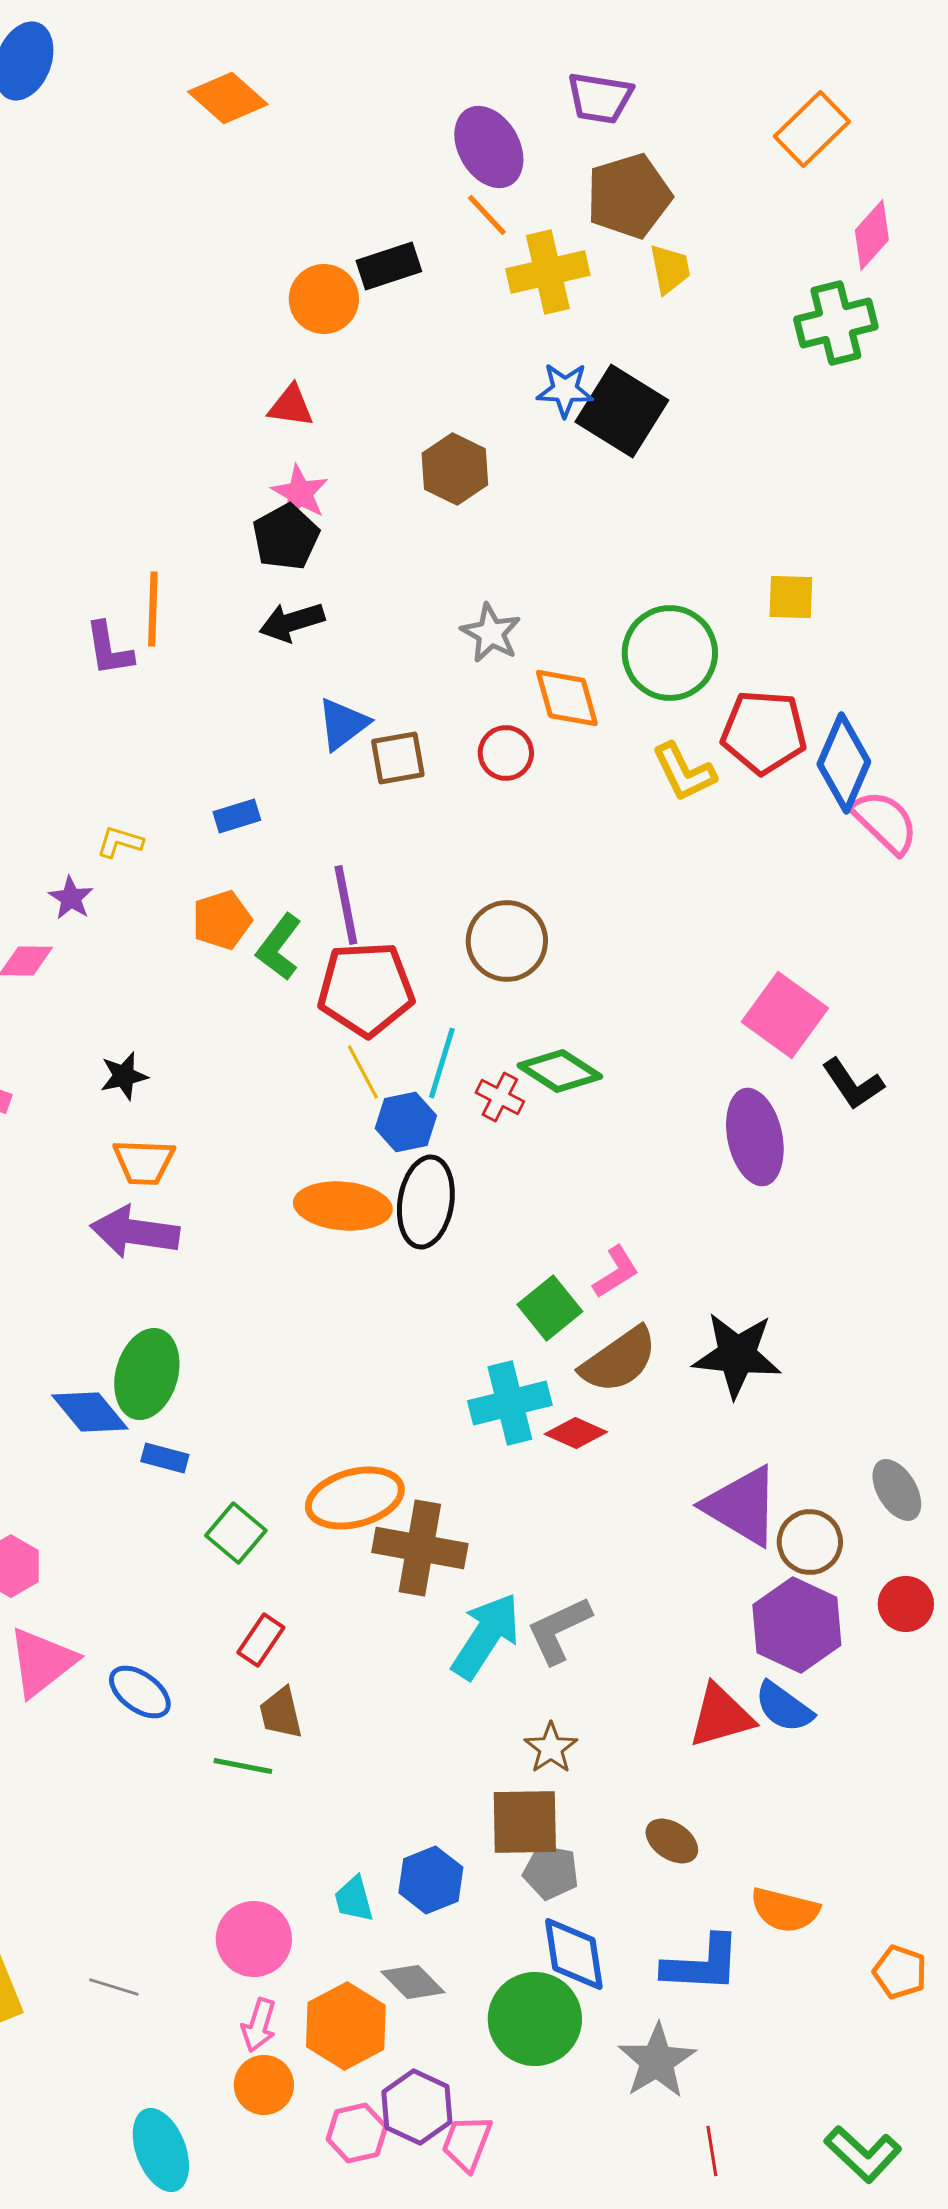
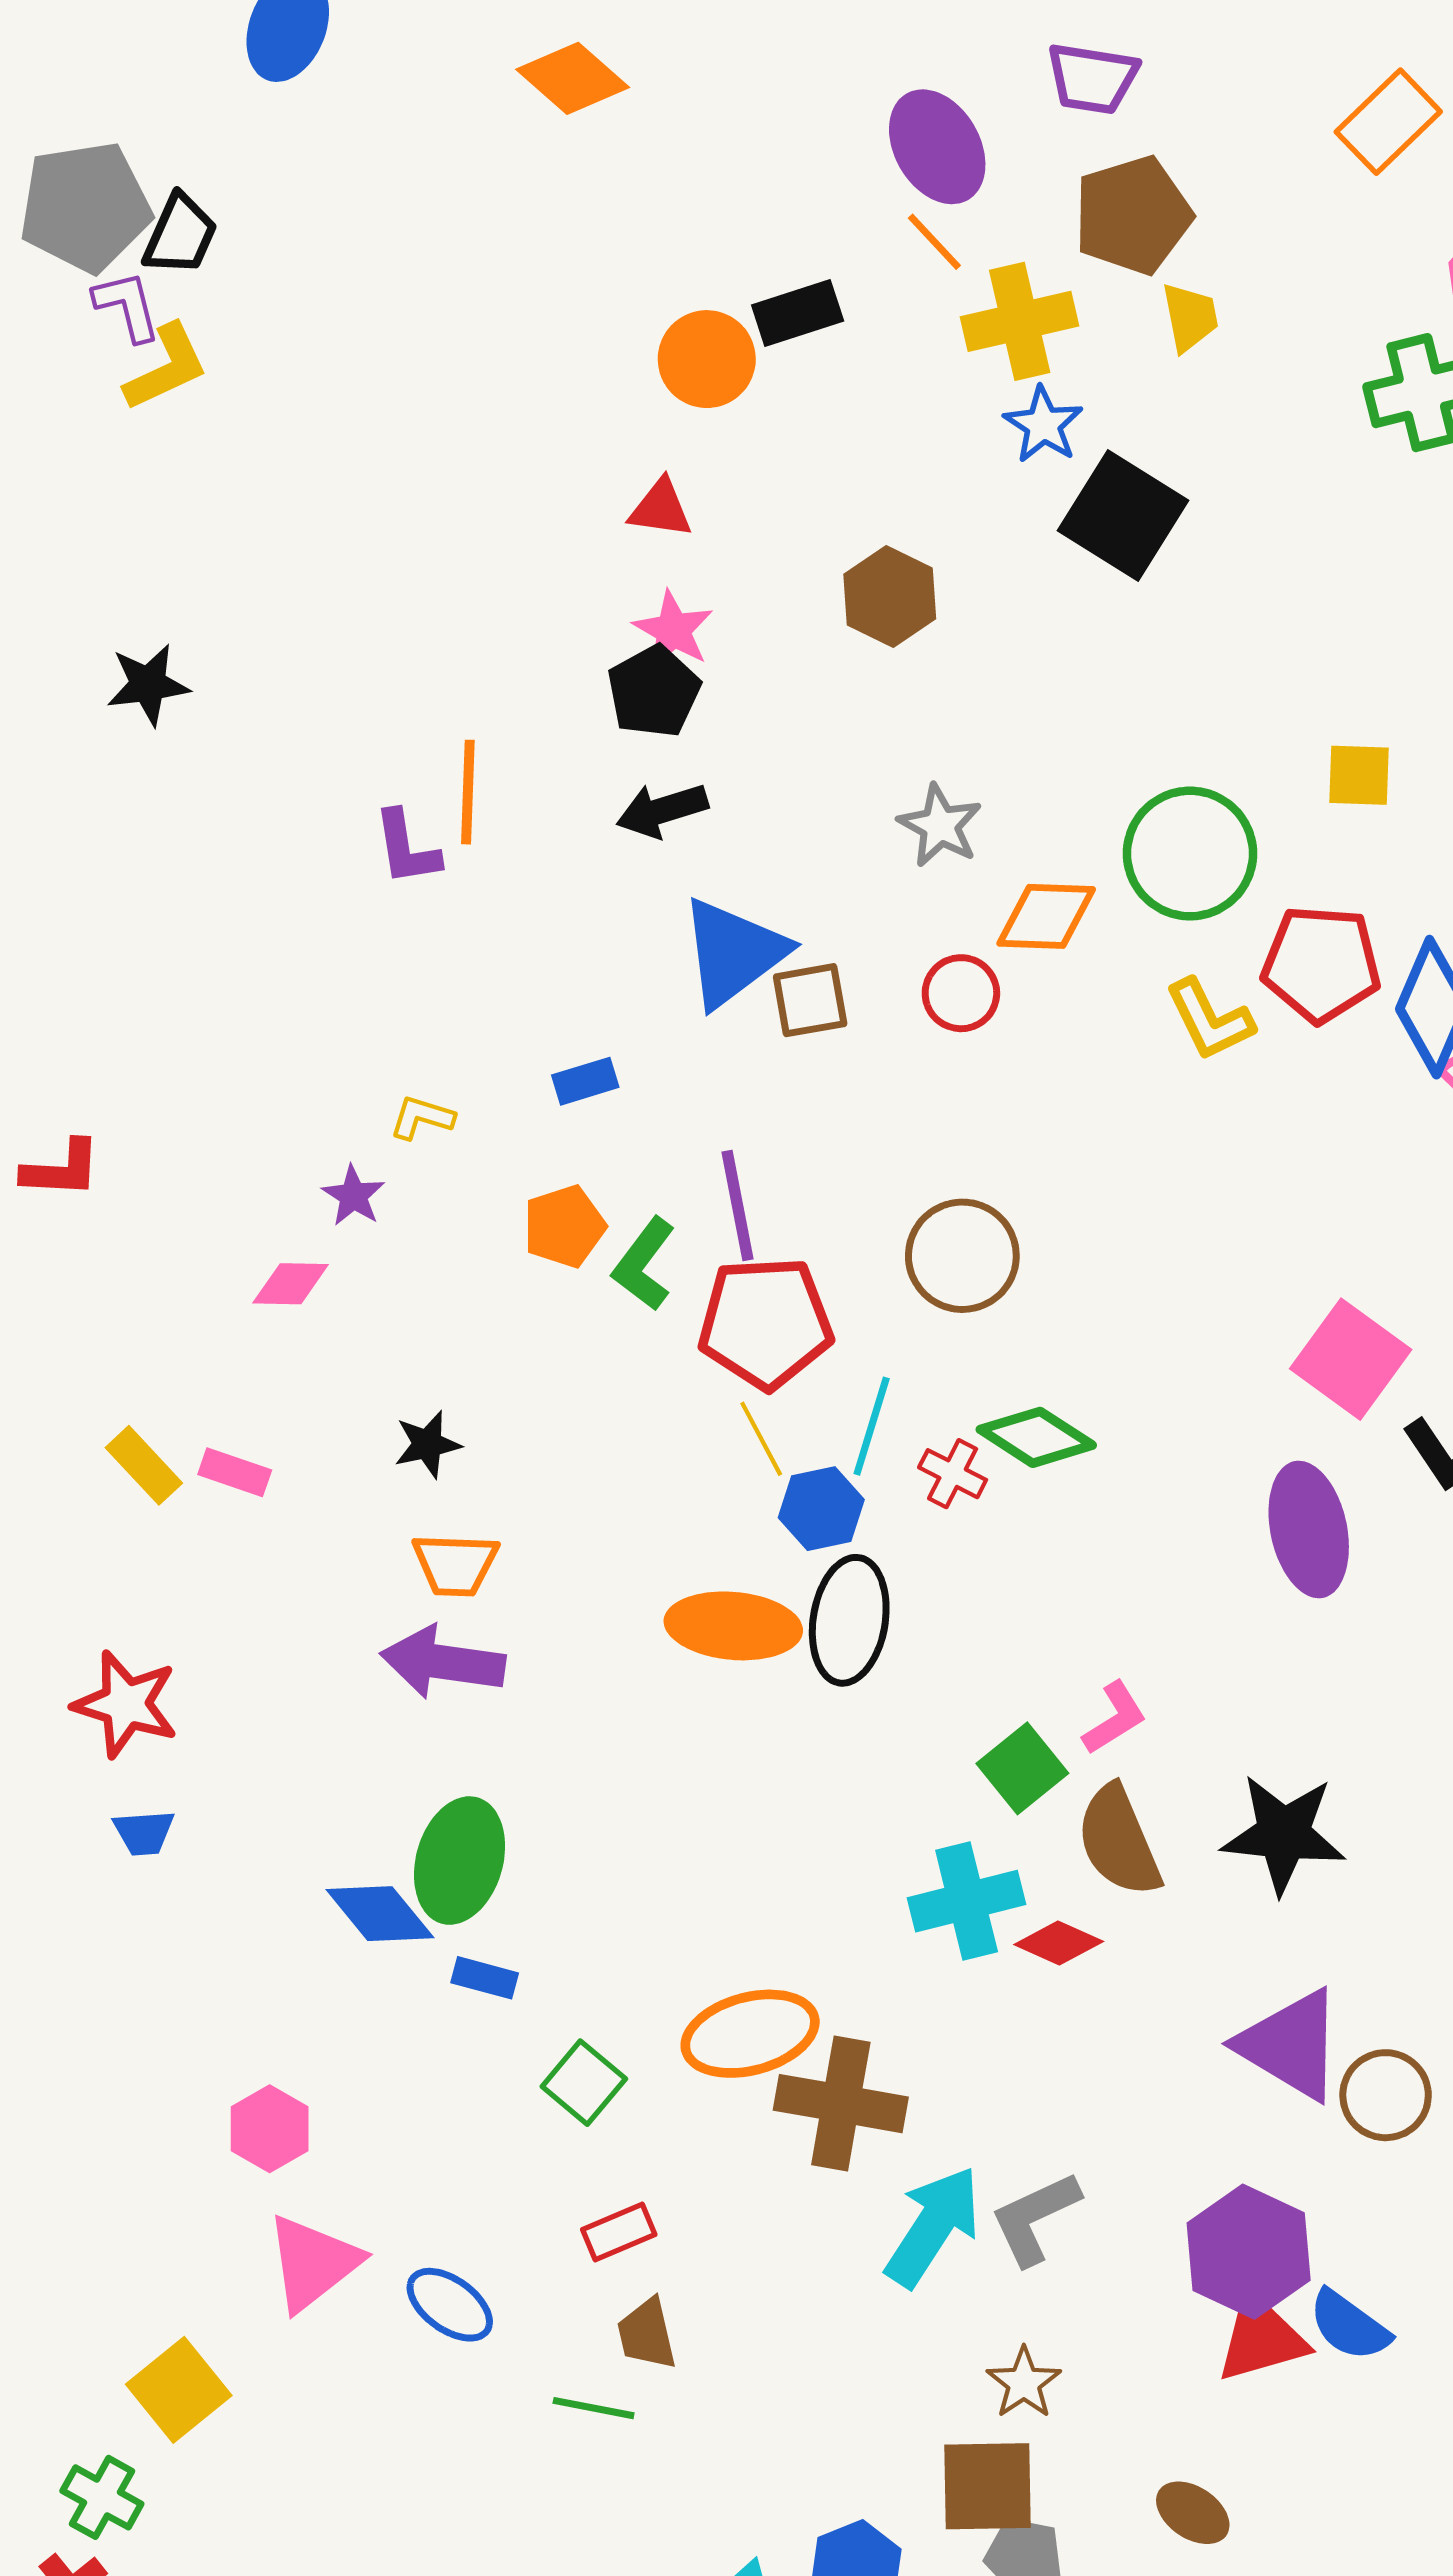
blue star: (565, 390) -> (1043, 425), moved, turned 30
orange diamond: (567, 698) -> (1046, 916), turned -72
blue triangle: (343, 724) -> (733, 953), size x1.5
brown semicircle: (619, 1360) -> (1119, 1841), turned 102
purple hexagon: (797, 1625) -> (1249, 2252), moved
red rectangle: (261, 1640) -> (619, 2232), turned 33

